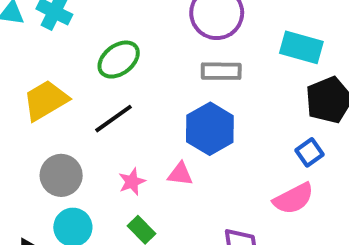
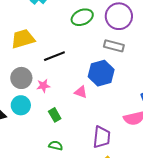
green ellipse: (119, 60) -> (82, 17), moved
pink star: (132, 182) -> (43, 86), moved

